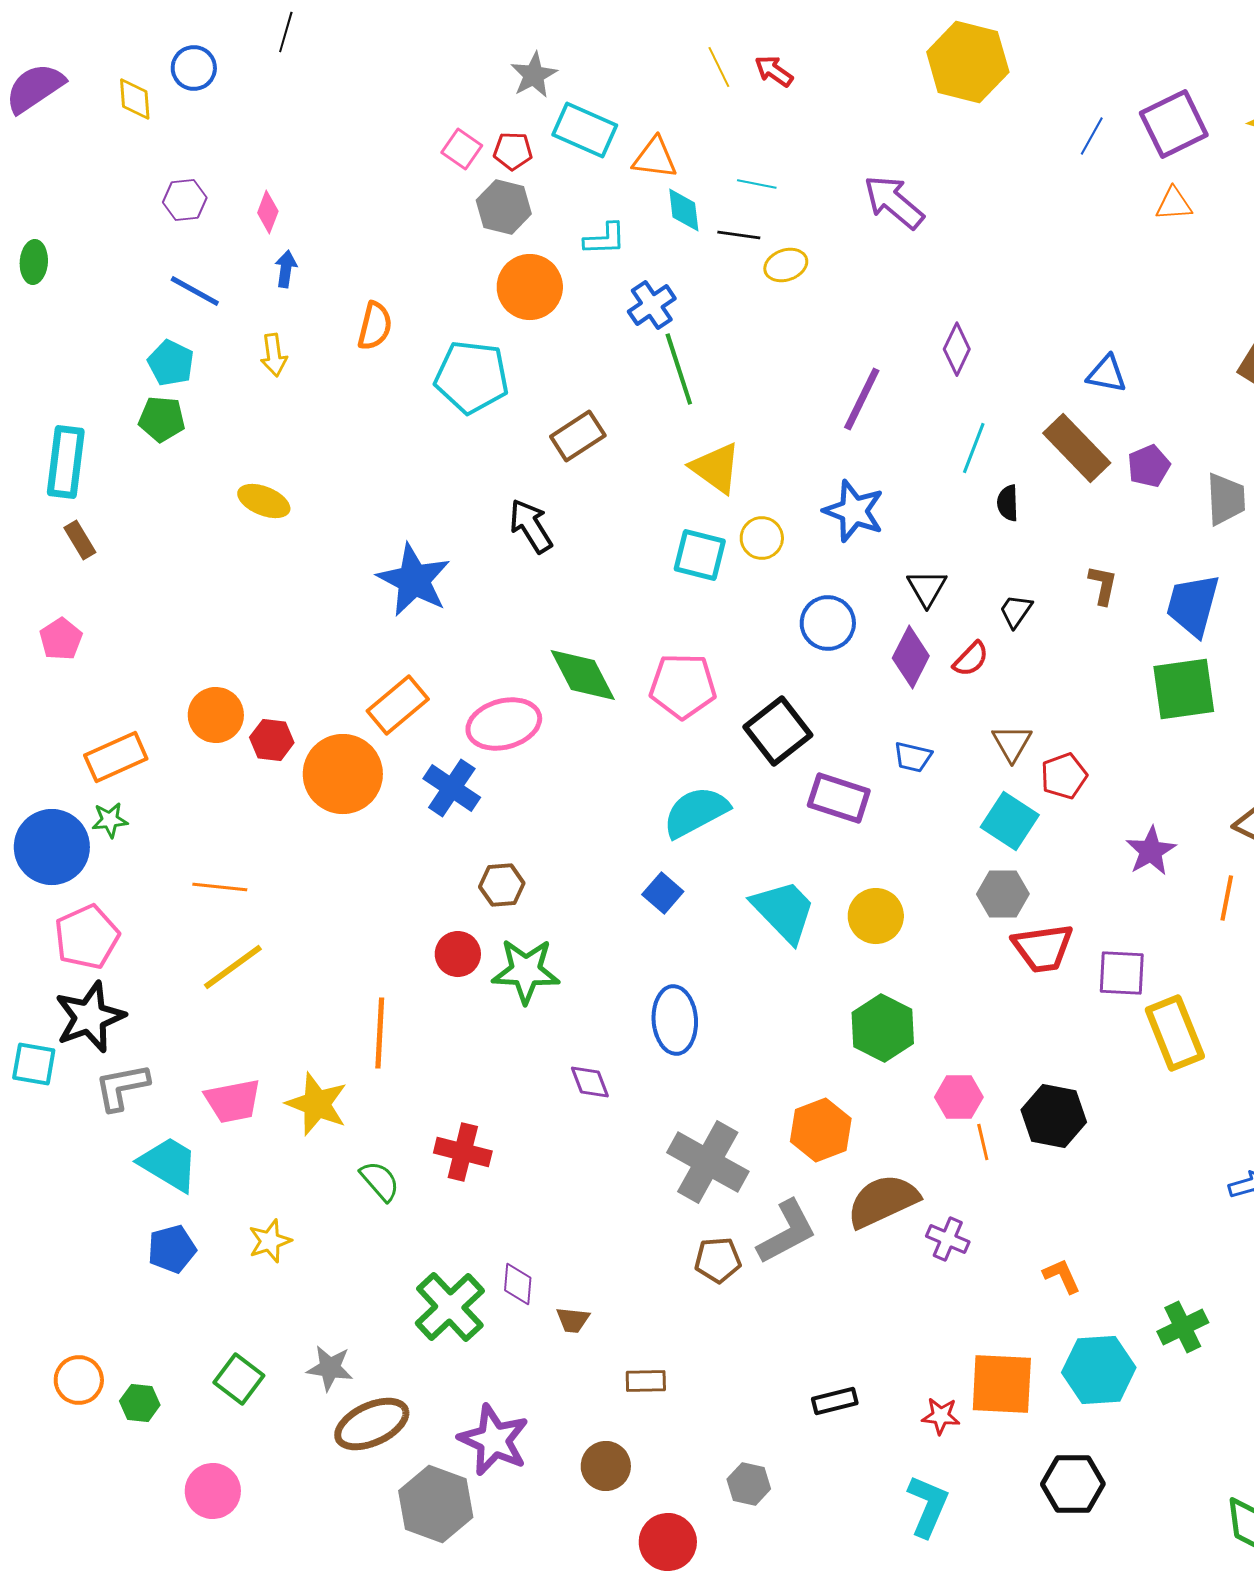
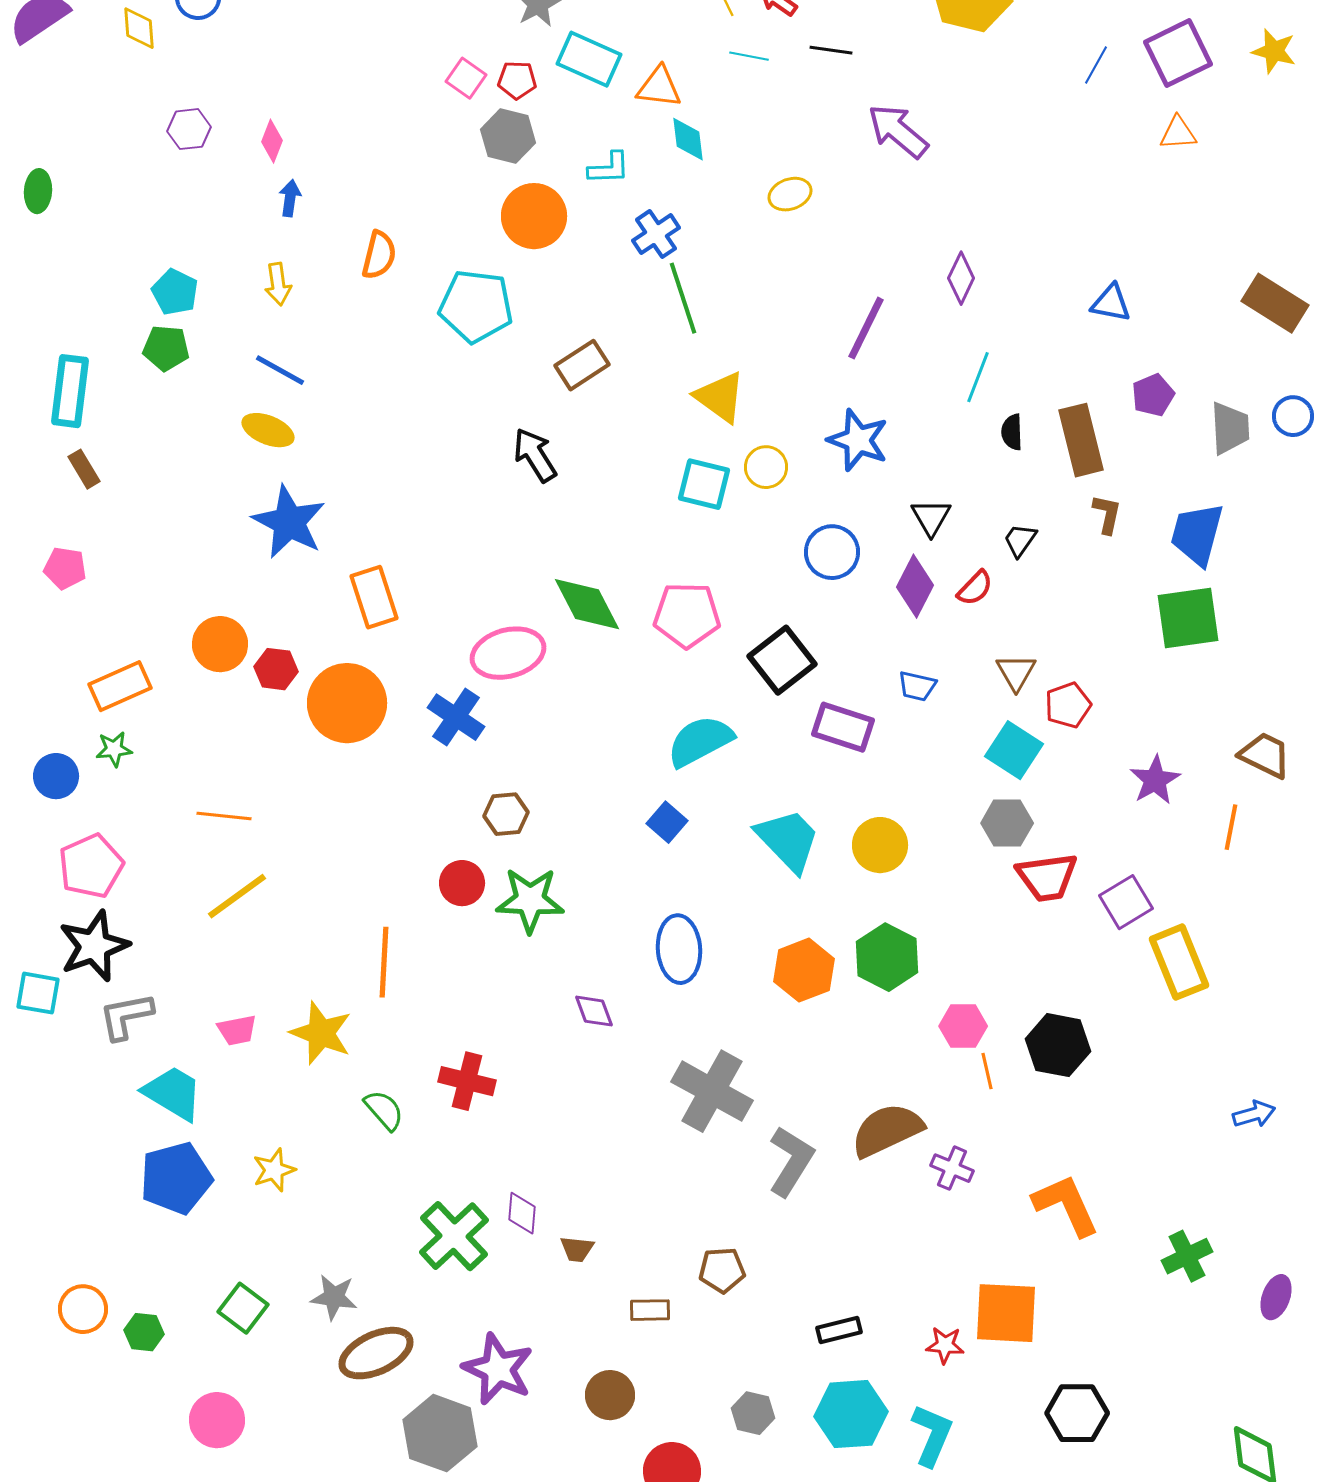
cyan line: (757, 184) -> (749, 56), moved
black line: (739, 235) -> (831, 50), moved
blue line: (195, 291) -> (280, 370), moved
brown rectangle: (1077, 448) -> (1081, 440), moved, turned 30
blue star: (414, 580) -> (289, 522), moved
pink pentagon: (61, 639) -> (65, 568), turned -30
orange rectangle: (398, 705) -> (374, 597), moved, turned -68
blue circle: (52, 847) -> (56, 776), size x0.6
purple square: (1122, 973) -> (1126, 902), turned -34
pink trapezoid: (233, 1101) -> (237, 1030), size x0.7
orange hexagon: (821, 1130) -> (804, 970), moved
gray L-shape: (787, 1232) -> (791, 1161), turned -30
blue pentagon: (172, 1249) -> (176, 1178), size x1.5
brown pentagon: (718, 1260) -> (722, 1270), moved
orange L-shape: (1062, 1276) -> (1066, 1205), size x1.8
cyan hexagon: (1099, 1370) -> (851, 1414), moved

